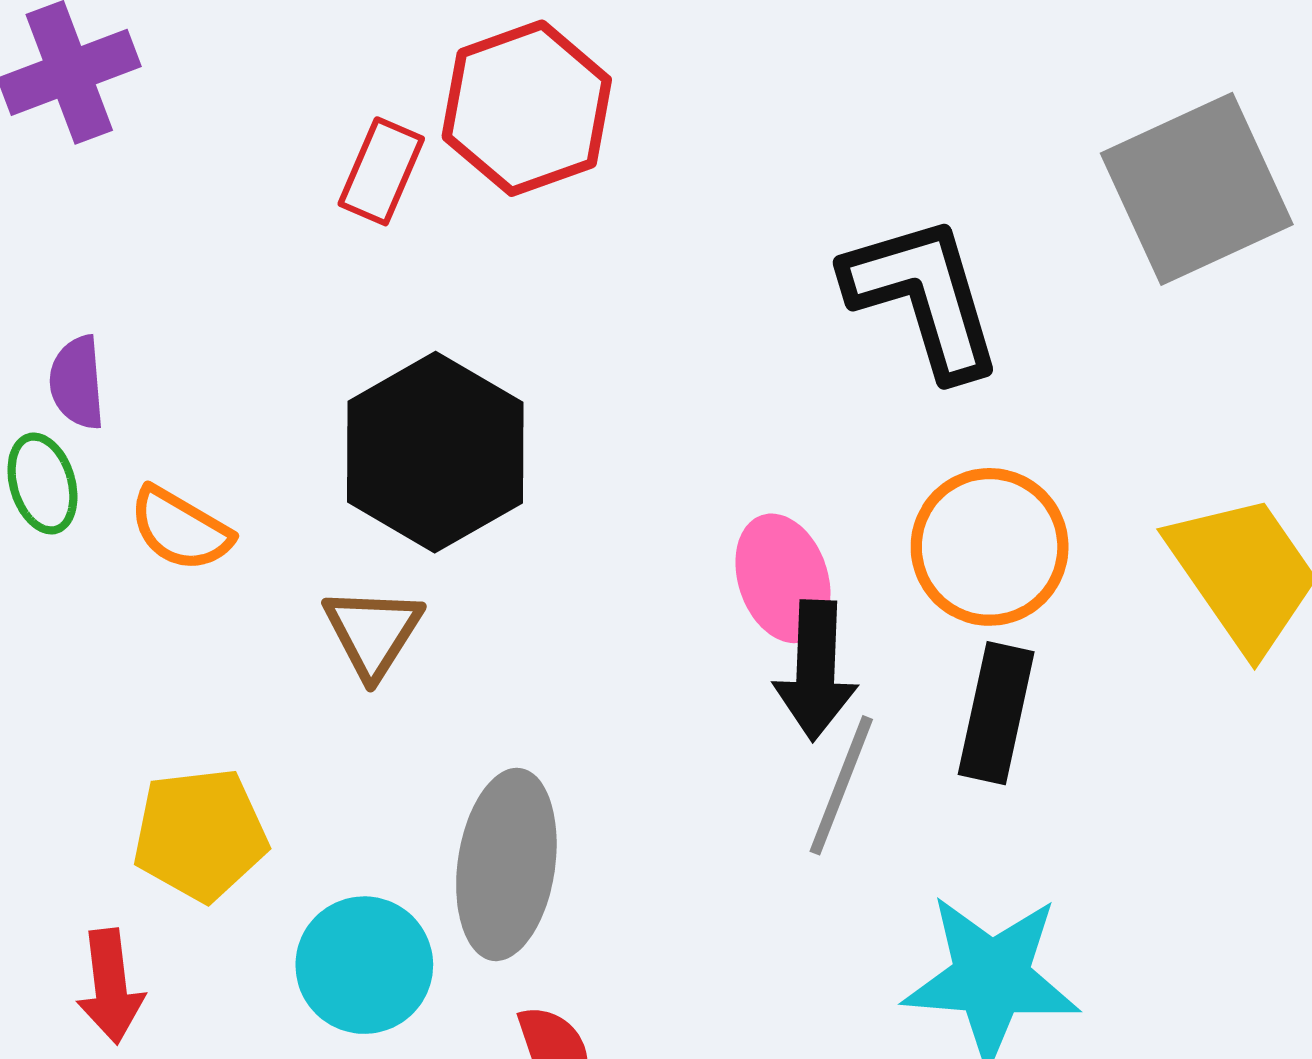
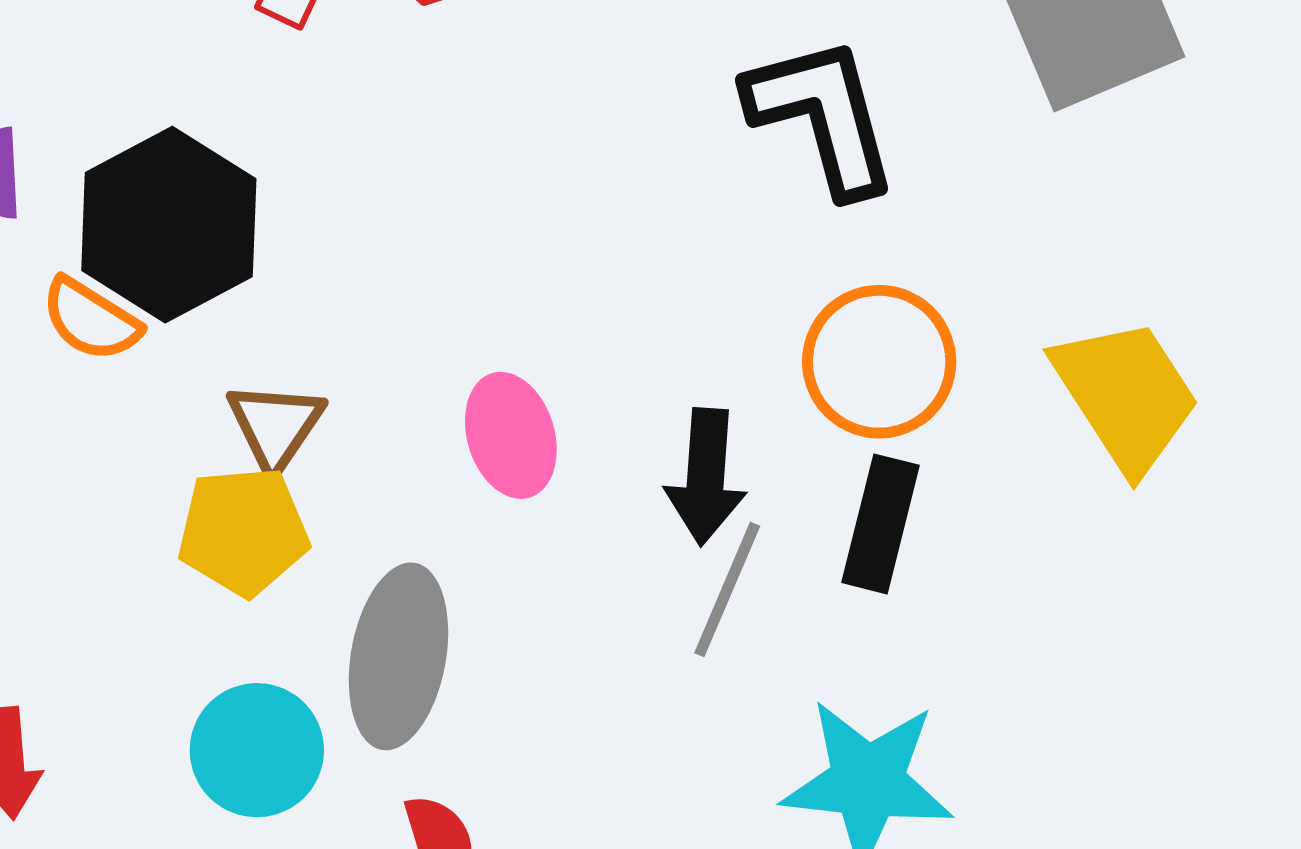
black hexagon: (435, 452) -> (169, 225), moved
pink ellipse: (783, 578) -> (511, 435), moved
yellow pentagon: (200, 834) -> (243, 531), moved

